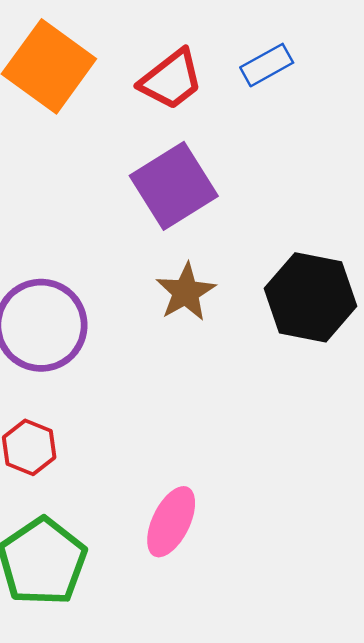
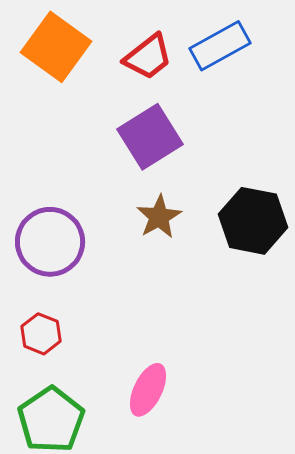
blue rectangle: (267, 65) -> (220, 46), size x1.5

